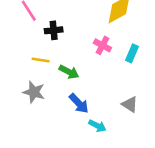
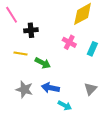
gray star: (34, 92) -> (24, 89), moved
blue arrow: (79, 103) -> (50, 88), turned 144
gray triangle: (130, 104) -> (90, 89), turned 40

